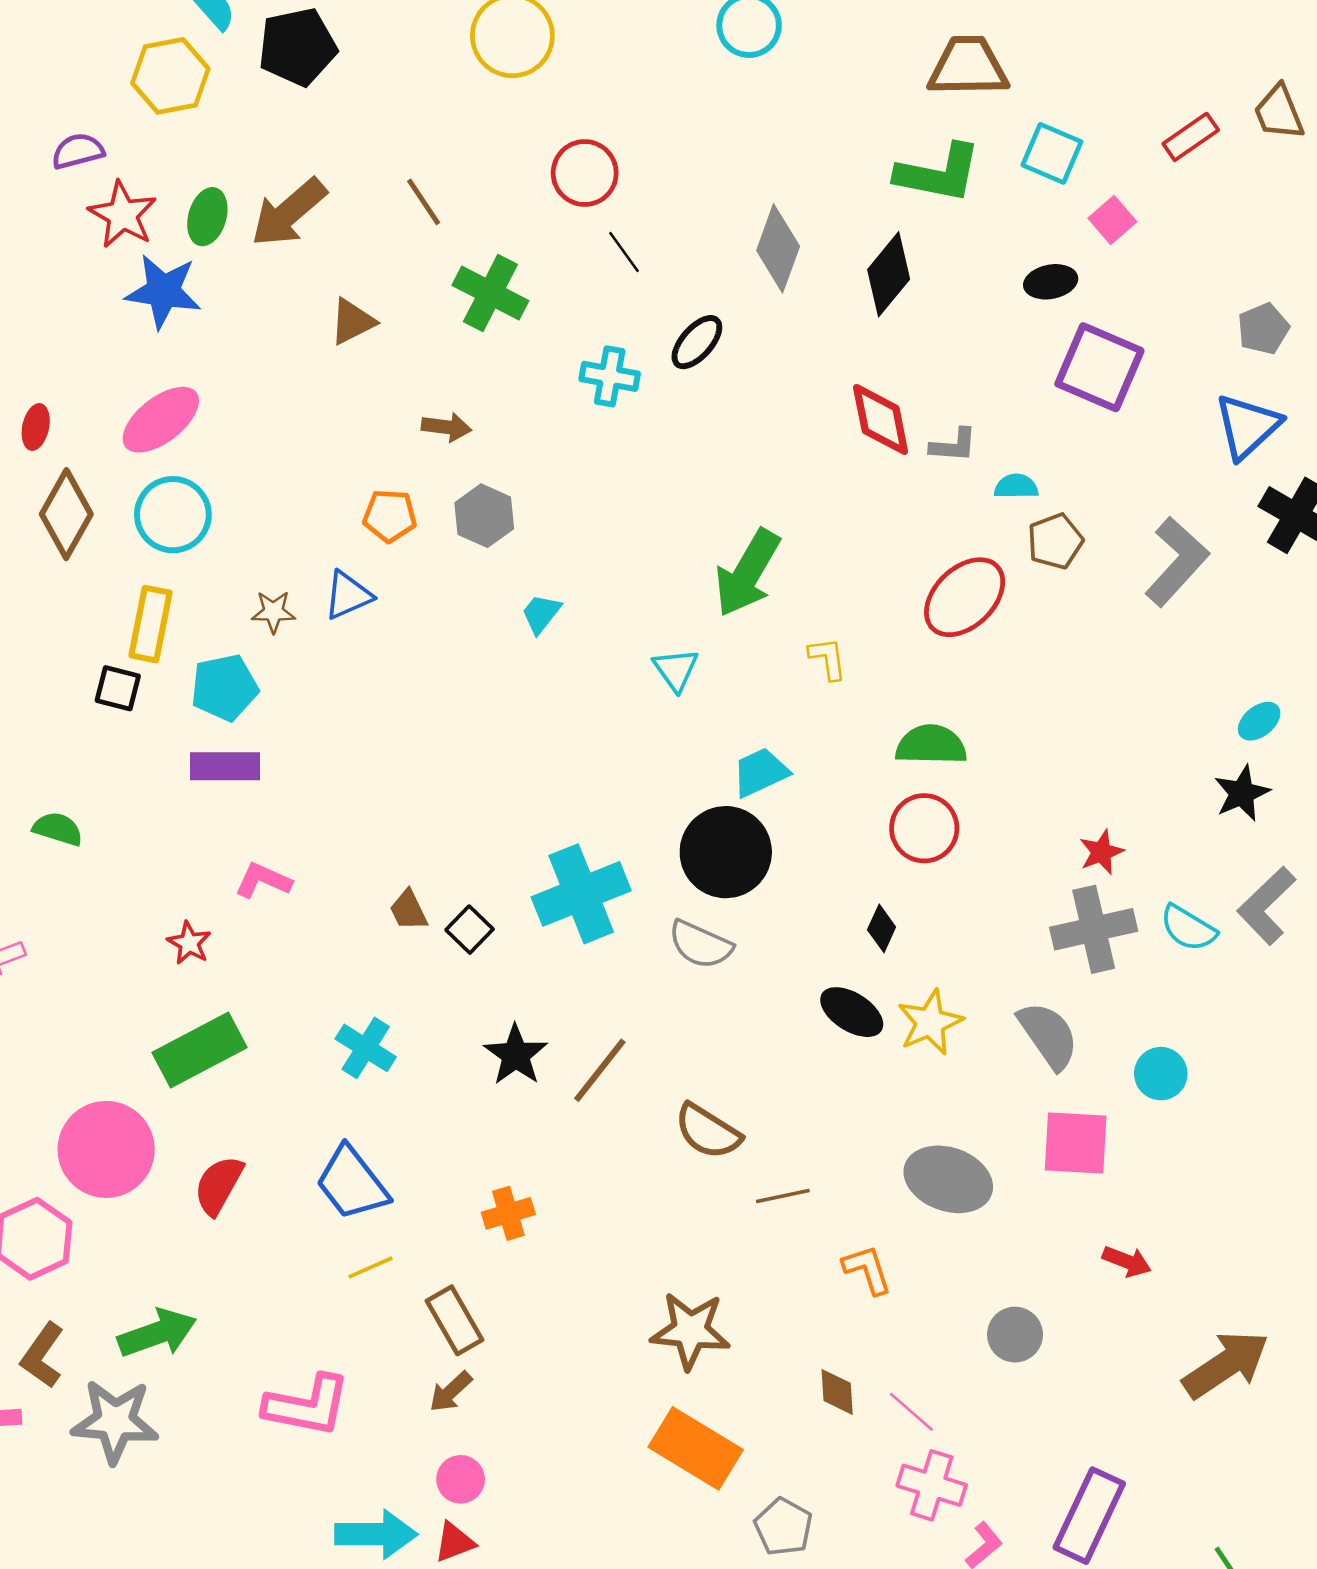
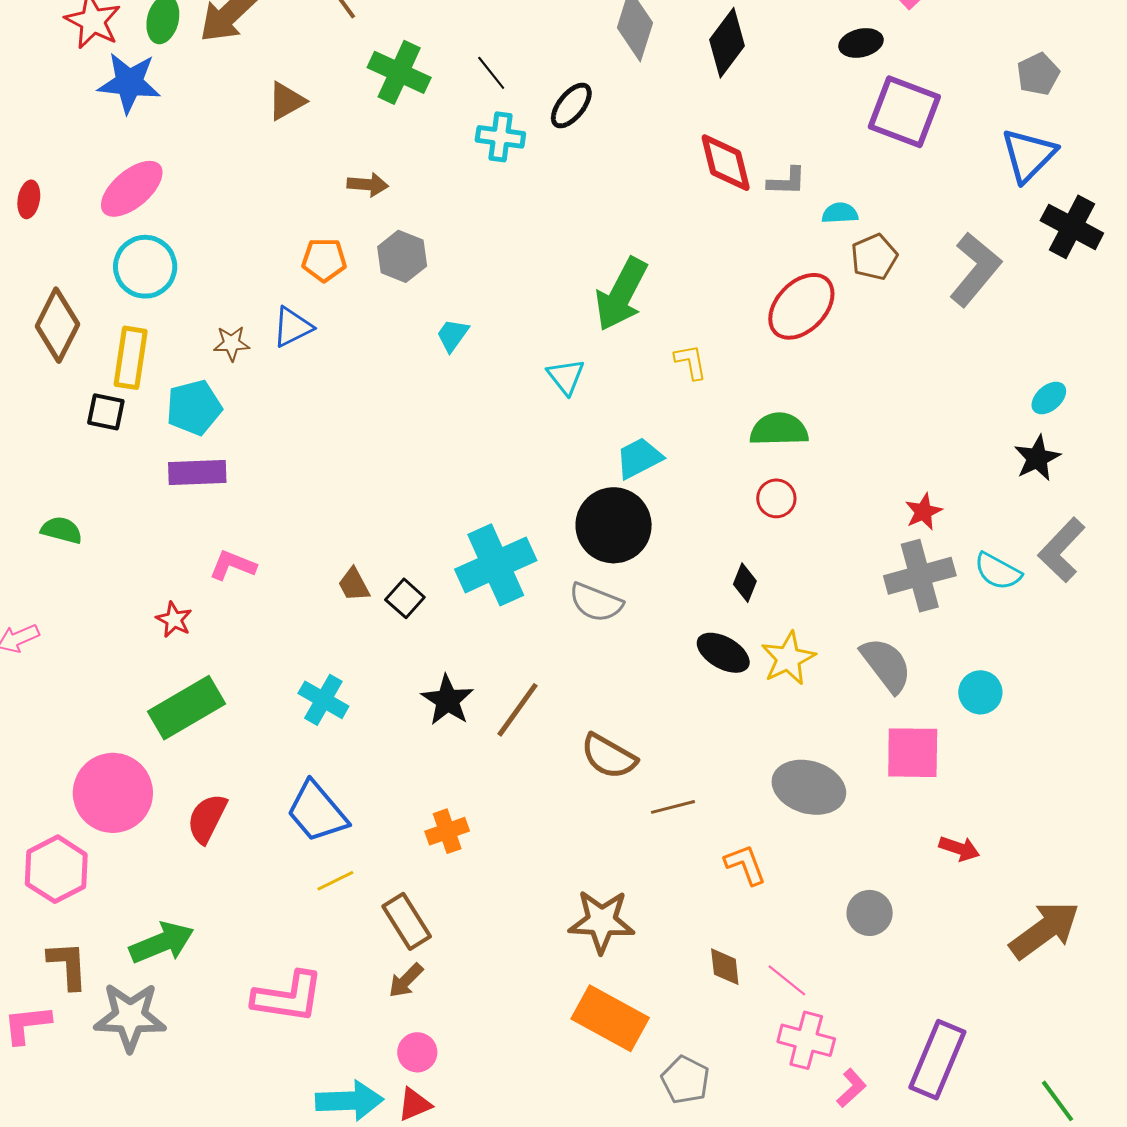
black line: (624, 252) -> (491, 73), moved
brown diamond: (66, 514) -> (57, 325), moved
red circle: (924, 828) -> (776, 498), size x0.7
brown L-shape: (42, 1355) -> (68, 965), turned 144

